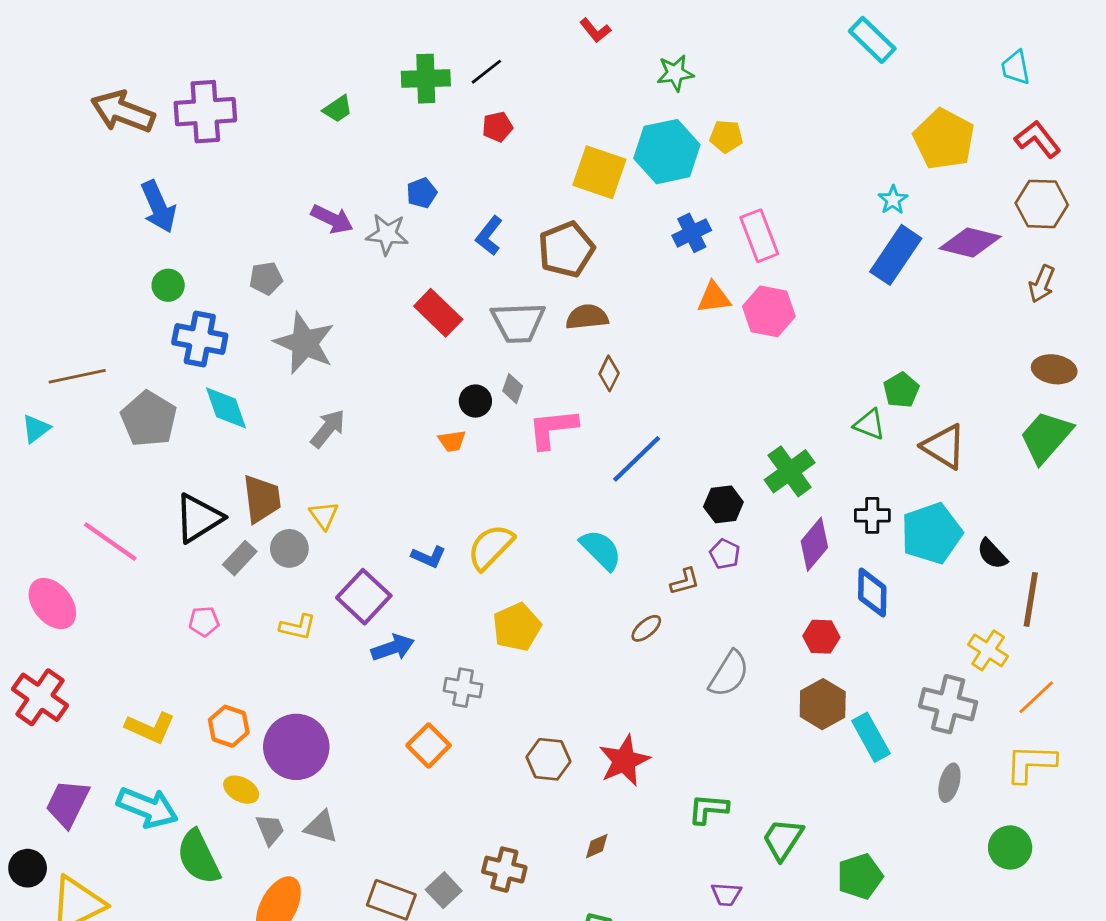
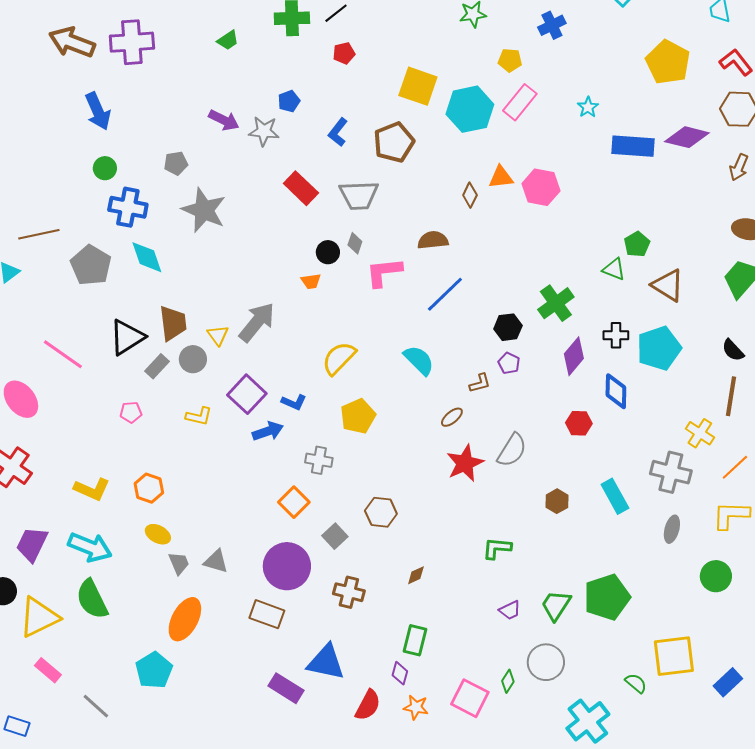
cyan hexagon: (667, 152) -> (470, 109), moved
cyan star: (893, 200) -> (588, 107), moved
blue cross: (692, 233) -> (552, 25), moved
pink rectangle: (759, 236) -> (520, 102), moved, turned 60
blue rectangle: (896, 255) -> (633, 146), turned 60
brown semicircle: (587, 317) -> (433, 240), moved
brown diamond: (609, 373) -> (470, 195), moved
gray arrow: (328, 429) -> (257, 322), moved, size x1.4
black semicircle: (992, 554) -> (733, 350), moved
blue L-shape: (429, 557) -> (294, 402), moved
brown hexagon: (823, 704) -> (557, 501), moved, size x0.7
purple circle: (296, 747) -> (287, 566), moved
red star: (624, 761) -> (465, 463), moved
green trapezoid: (783, 839) -> (556, 605), moved
green semicircle: (198, 857) -> (92, 599), moved
green pentagon: (860, 876) -> (607, 597), size x1.4
gray square: (444, 890) -> (335, 536), moved
purple trapezoid: (726, 894) -> (510, 610), turned -30

